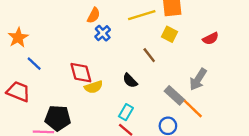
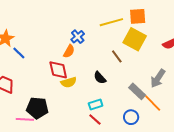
orange semicircle: (94, 15) -> (69, 51), moved
yellow square: (170, 34) -> (135, 39), size x1.6
blue line: (34, 64) -> (19, 53), moved
cyan rectangle: (126, 112) -> (96, 105), turned 40

